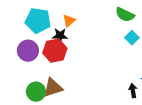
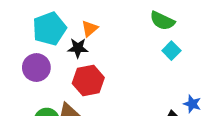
cyan pentagon: (38, 21) -> (49, 29), turned -30
red hexagon: (55, 51) -> (88, 81), moved

